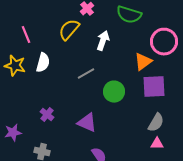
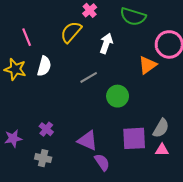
purple square: (154, 87) -> (134, 138), moved
purple cross: (47, 115) -> (46, 129), moved
purple triangle: (87, 123) -> (88, 141), moved

